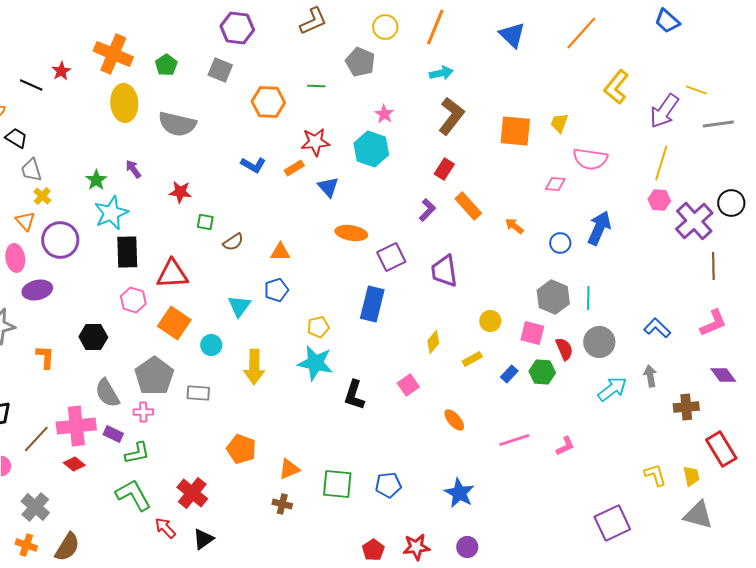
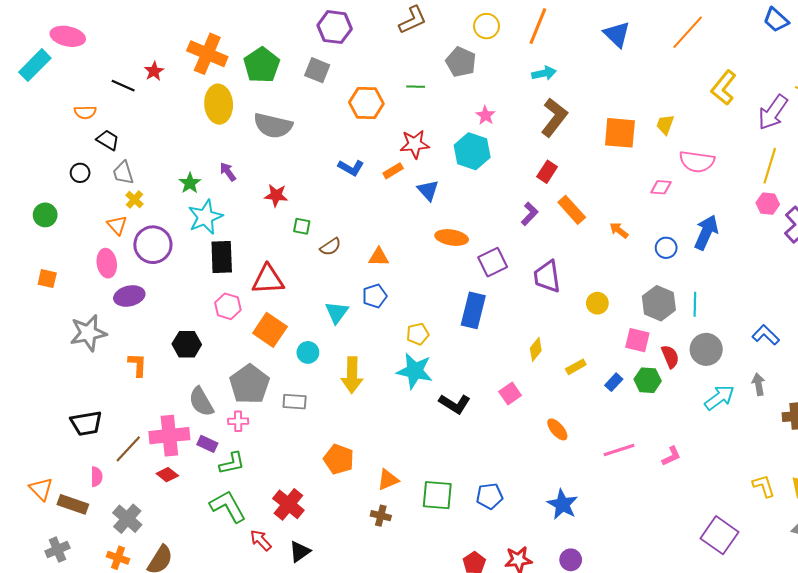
green pentagon: (166, 65) -> (262, 65), size x1.6
yellow circle: (490, 321) -> (597, 303), moved
black L-shape: (354, 395) -> (455, 404), turned -76
purple square: (612, 523) -> (720, 535), turned -30

